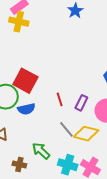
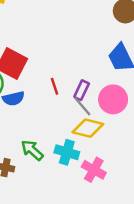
gray line: (66, 129) -> (82, 106), moved
cyan cross: (68, 165) -> (67, 152), moved

